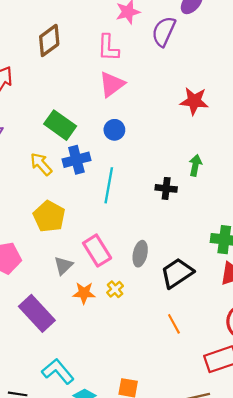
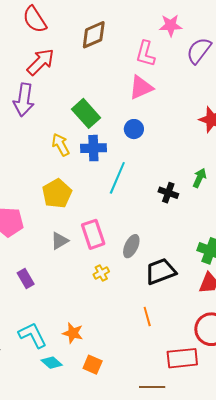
orange star: (84, 293) -> (73, 333), moved
purple rectangle: (37, 313) -> (26, 278), size x0.6

